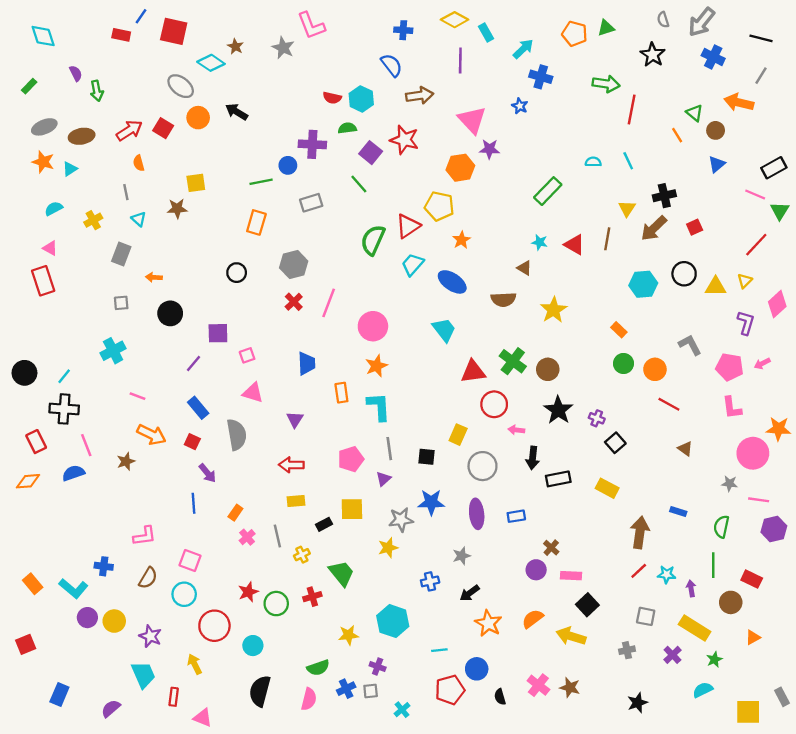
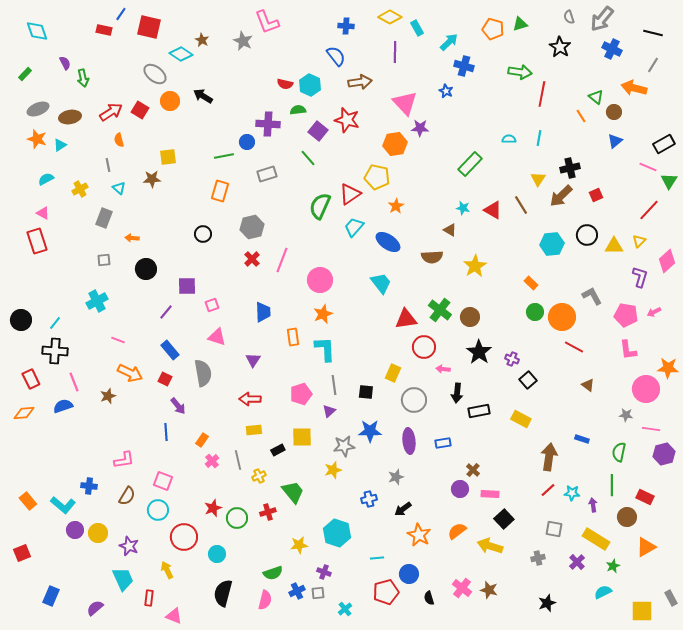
cyan line: (628, 161) -> (539, 138), turned 35
brown line: (607, 239) -> (521, 205), turned -42
orange circle: (655, 369) -> (562, 317), size x1.4
orange triangle: (753, 637) -> (646, 547), size x1.5

